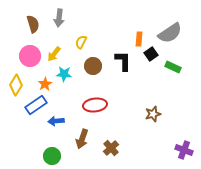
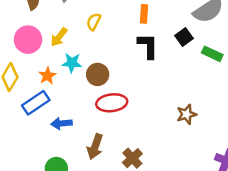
orange rectangle: (139, 39) -> (144, 14), moved
brown circle: (93, 66) -> (98, 74), moved

